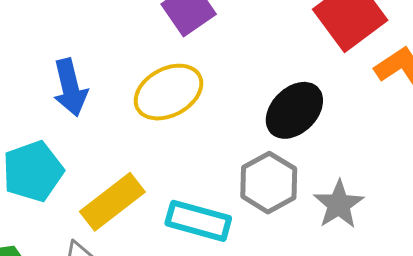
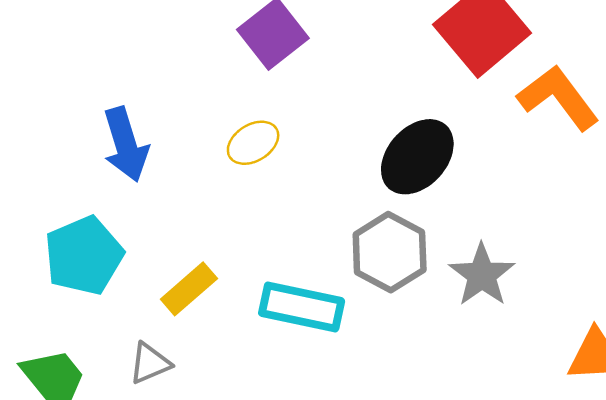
yellow ellipse: (168, 92) -> (253, 143), size x0.6
yellow rectangle: (112, 202) -> (189, 289), size x0.7

